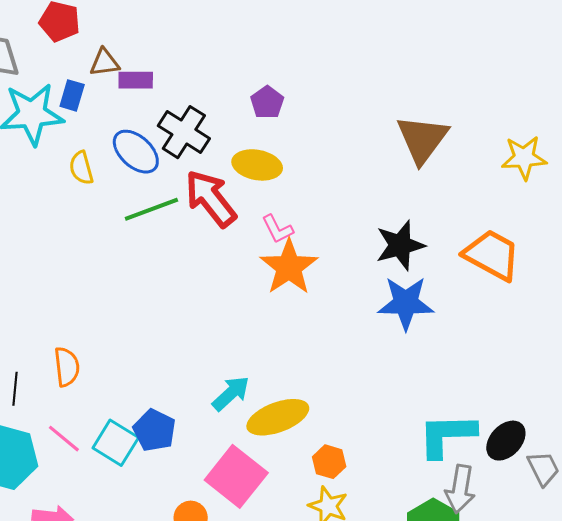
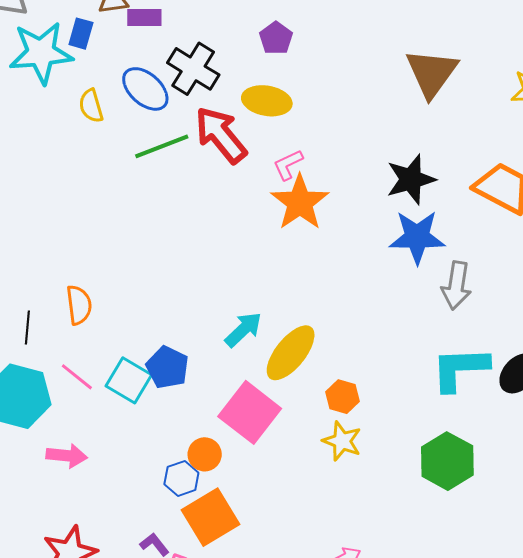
pink L-shape: (278, 229) -> (288, 165), turned 92
yellow ellipse: (278, 417) -> (291, 353), turned -30
gray arrow: (460, 489) -> (456, 285), moved

